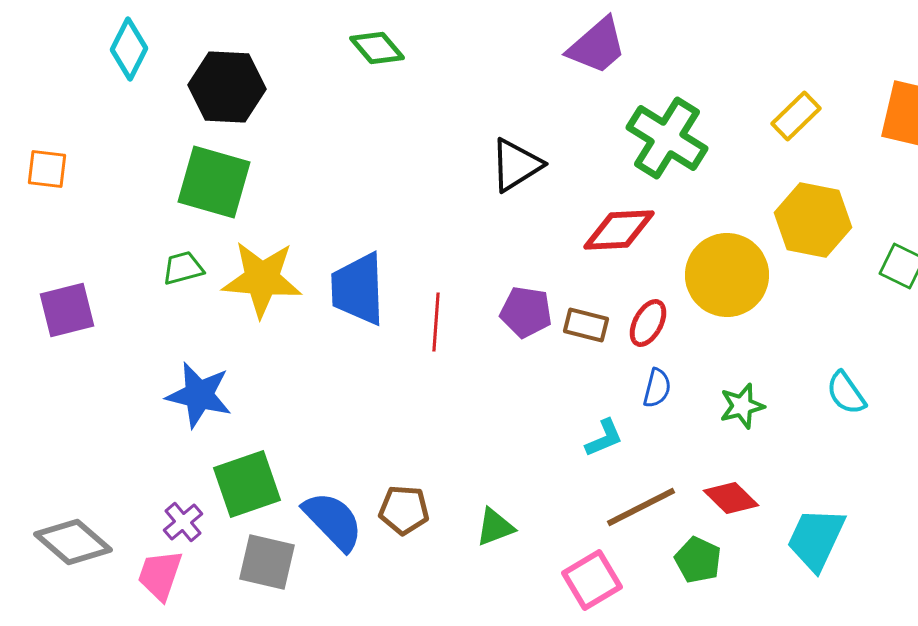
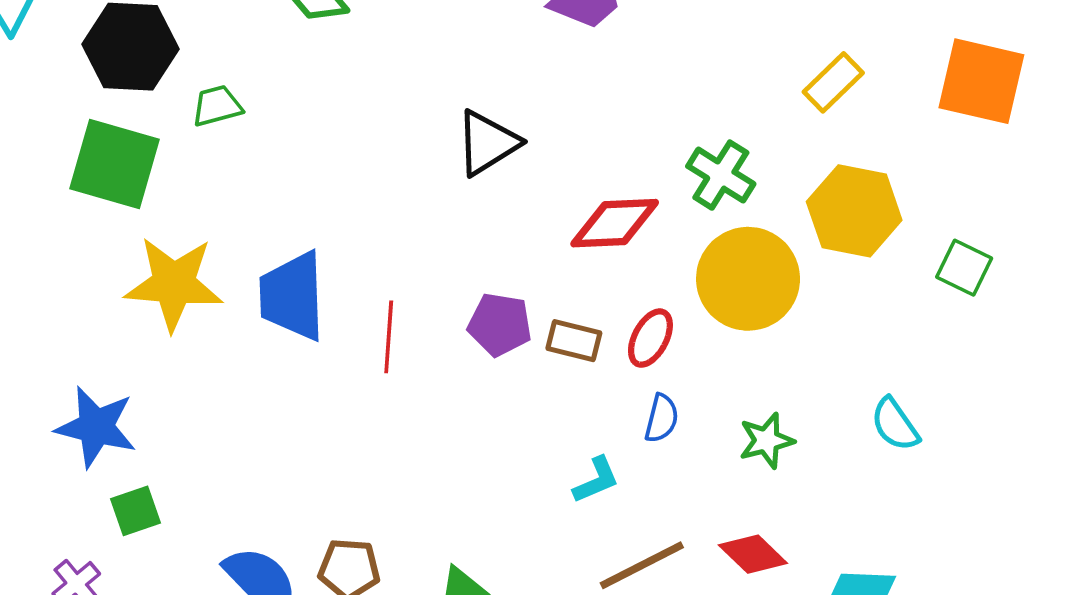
green cross: (667, 138) -> (721, 175), moved, size x0.7
green trapezoid: (183, 268) -> (217, 106), moved
green square: (247, 484) -> (136, 511), moved, size x0.6

